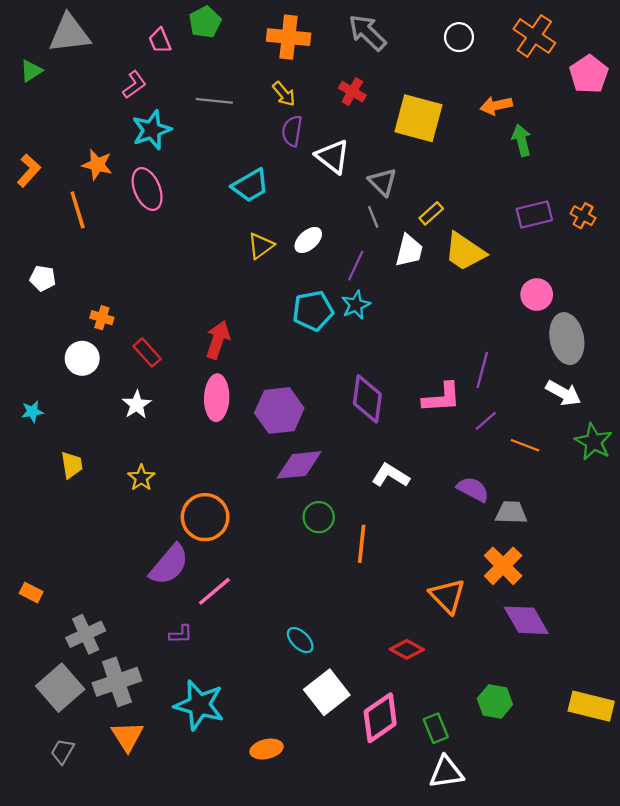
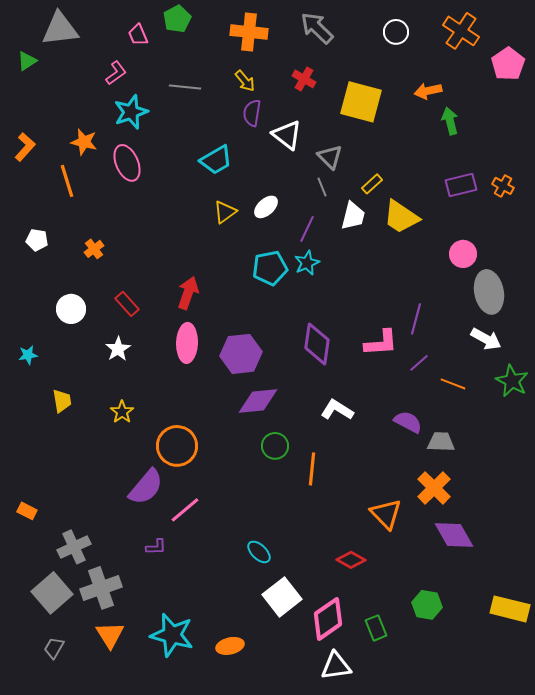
orange cross: (102, 318) -> (94, 249), moved, turned 36
cyan star: (199, 705) -> (172, 635), moved
white triangle: (446, 772) -> (336, 666), moved

